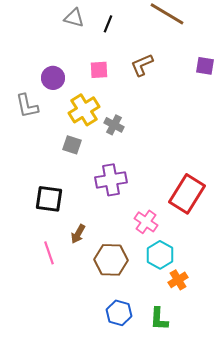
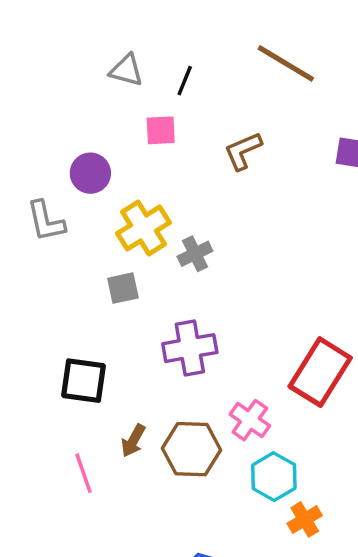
pink square: (99, 70) -> (161, 130), moved
gray cross: (114, 125) -> (195, 254), turned 36
gray square: (72, 145) -> (123, 288), turned -30
brown hexagon: (111, 260) -> (192, 449), moved

